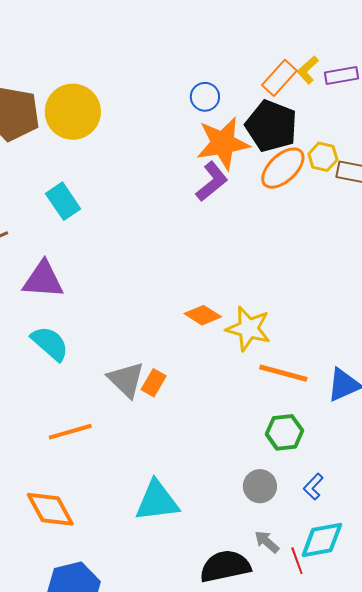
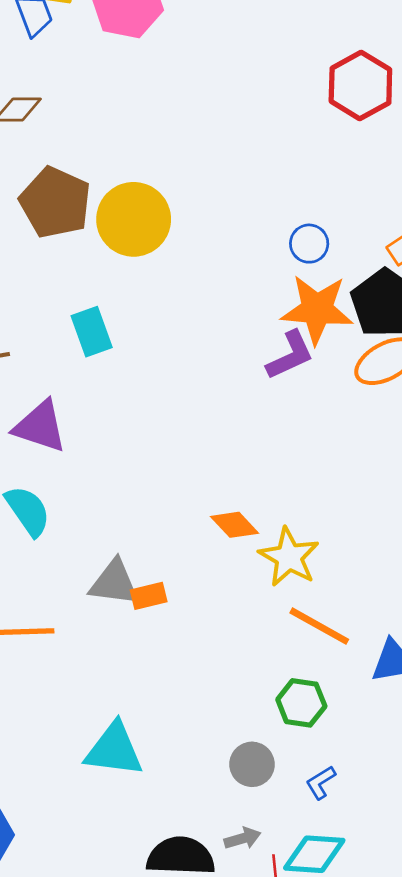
gray triangle: (126, 380) -> (114, 583), turned -51
orange rectangle: (154, 383) -> (149, 596), turned 32
gray arrow: (267, 542) -> (243, 838), turned 108

